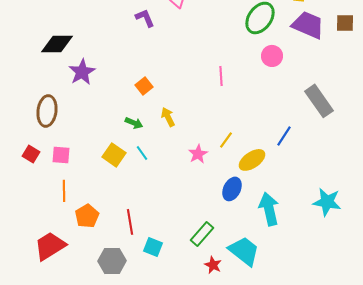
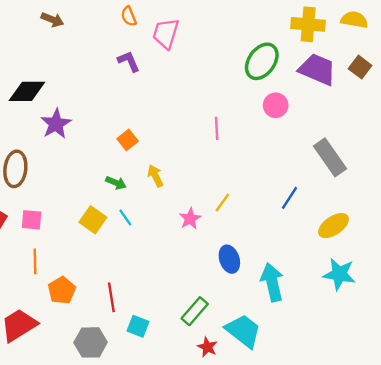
brown square: (345, 23) -> (360, 67), turned 36
yellow ellipse: (252, 160) -> (333, 226), moved
blue ellipse: (232, 189) -> (229, 259), turned -45

